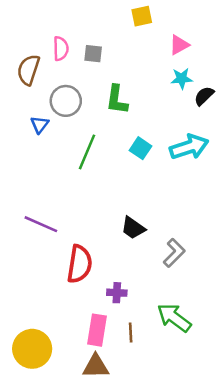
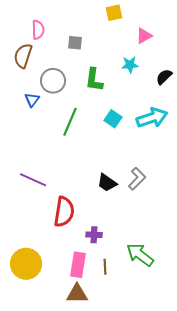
pink semicircle: (61, 49) -> (38, 30), moved
cyan star: (182, 78) -> (130, 65), moved
gray L-shape: (174, 253) -> (137, 179), moved
yellow circle: (32, 349) -> (26, 264), moved

